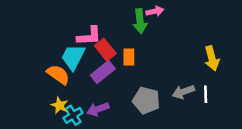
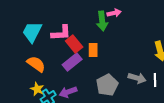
cyan trapezoid: (73, 57) -> (32, 32), moved
gray arrow: (183, 92) -> (137, 78), turned -144
gray pentagon: (146, 100) -> (107, 85), turned 30

